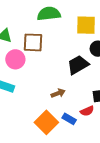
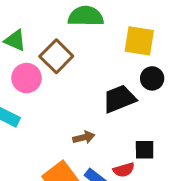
brown square: (33, 42) -> (56, 56), turned 35

